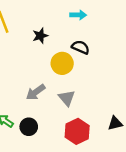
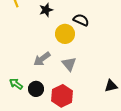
red hexagon: (77, 131) -> (62, 96), moved

